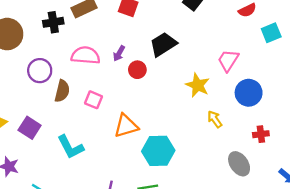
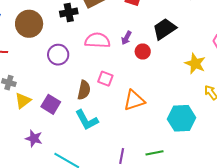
brown semicircle: (62, 91) -> (84, 90), moved
cyan hexagon: (158, 151) -> (181, 118), moved

